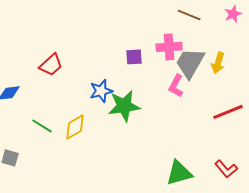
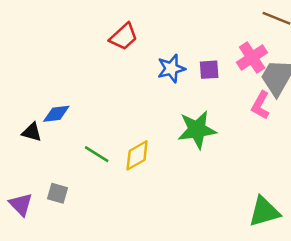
pink cross: (169, 47) -> (252, 57), turned -30
red trapezoid: (51, 65) -> (124, 37), moved
blue star: (101, 91) -> (171, 69), moved

